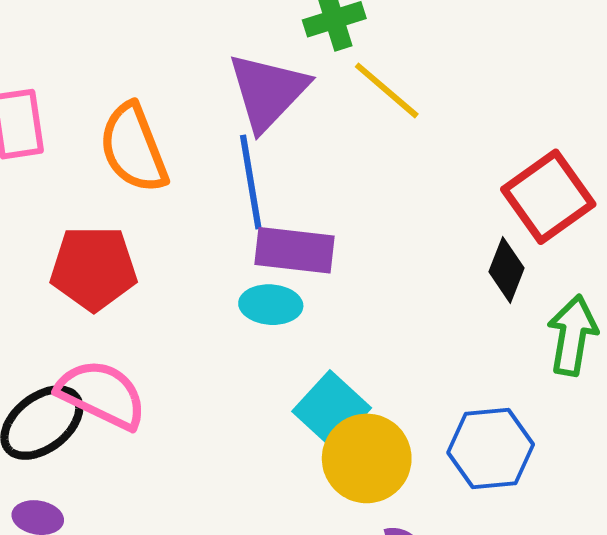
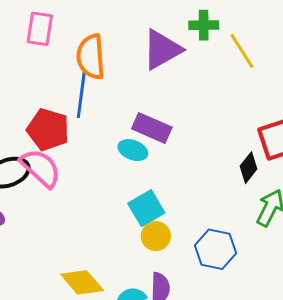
yellow line: (387, 90) -> (242, 51), moved
blue line: (251, 182) -> (81, 95), moved
red pentagon: (94, 268) -> (48, 130), moved
yellow circle: (367, 458) -> (156, 236), size x0.7

